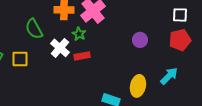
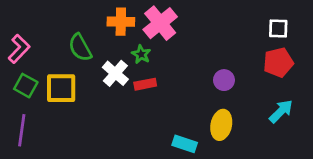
purple circle: (140, 40) -> (224, 80), moved
yellow square: (20, 59) -> (61, 88), size x1.4
cyan arrow: (169, 76) -> (281, 111), moved

